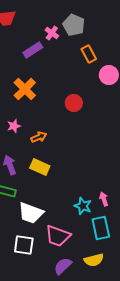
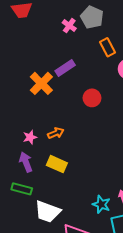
purple rectangle: (33, 50) -> (65, 68), moved
pink star: (14, 126) -> (30, 137), moved

